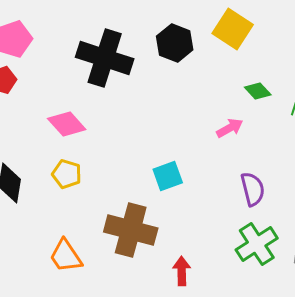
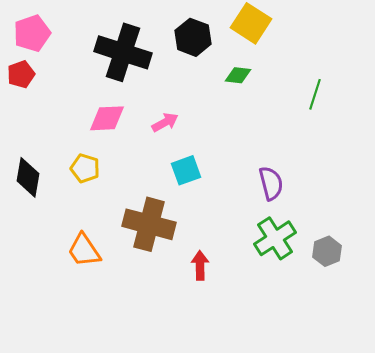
green diamond: (258, 91) -> (238, 75), moved, turned -40
pink diamond: (67, 124) -> (107, 118), moved, turned -51
pink arrow: (230, 128) -> (165, 122), moved

